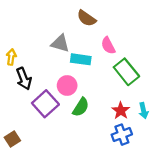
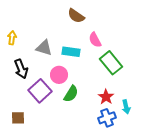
gray triangle: (60, 43) -> (44, 48), moved
yellow arrow: (11, 57) -> (12, 38), moved
cyan arrow: (143, 111) -> (126, 107), moved
brown square: (12, 139) -> (18, 118), moved, turned 32

